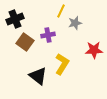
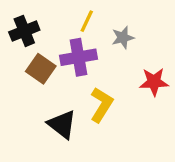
yellow line: (61, 11) -> (87, 21), moved
purple cross: (48, 35) -> (78, 57), size x1.5

